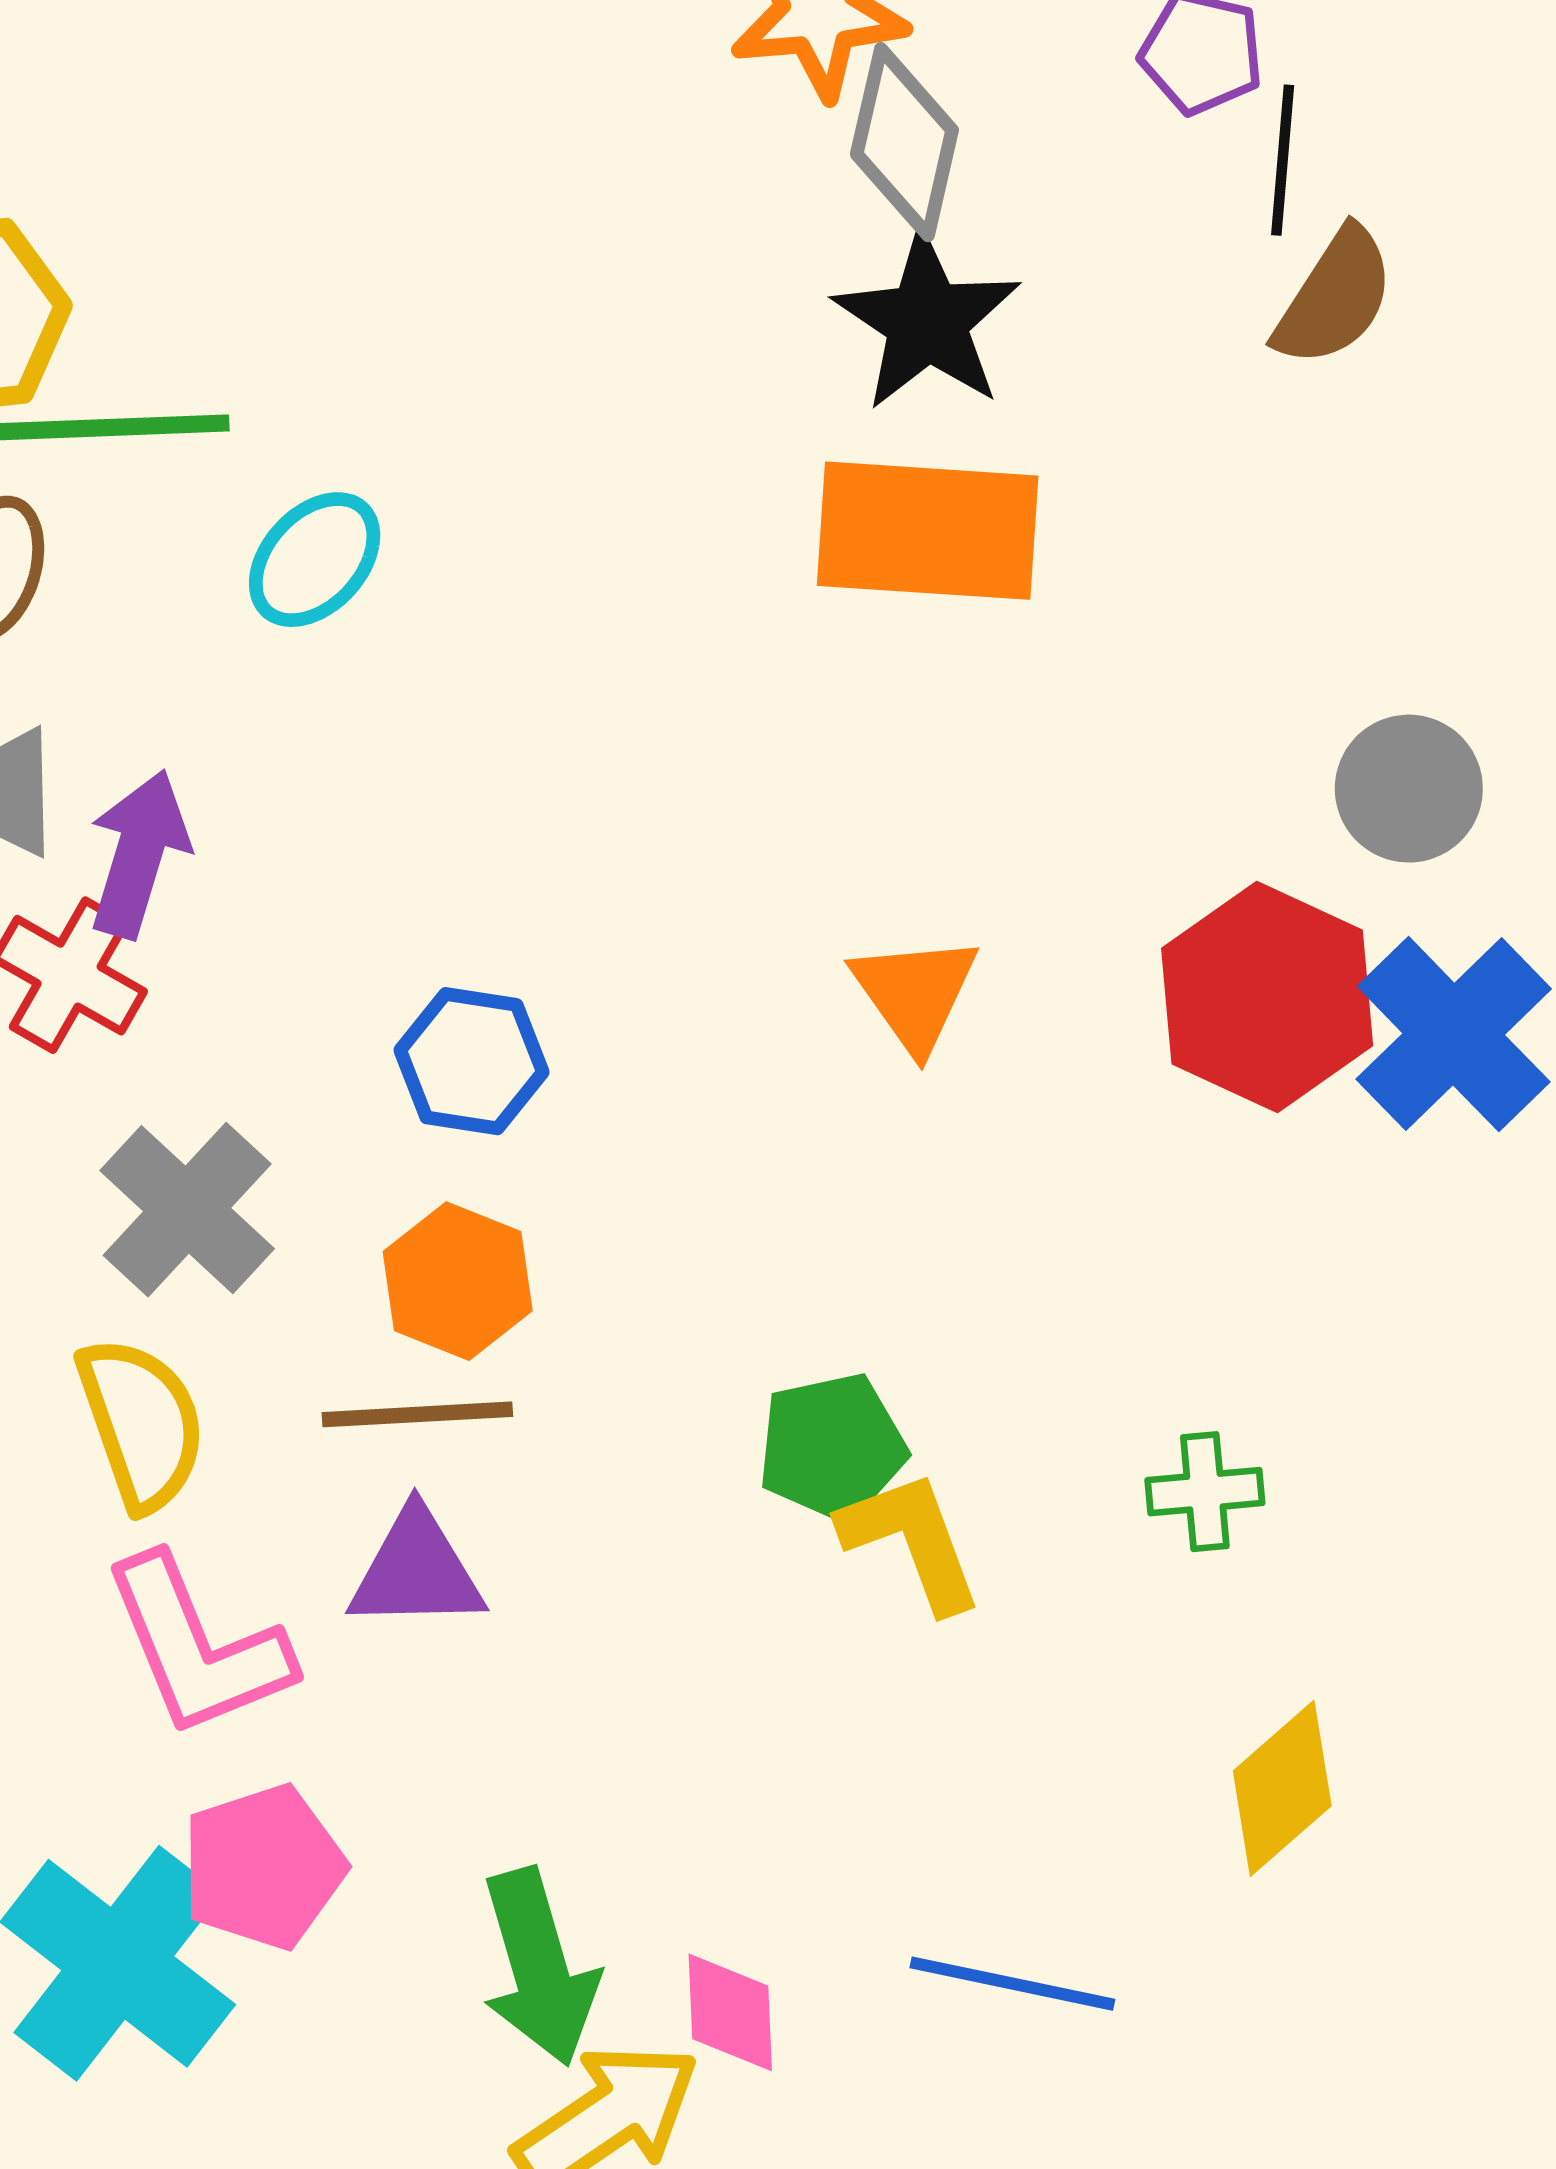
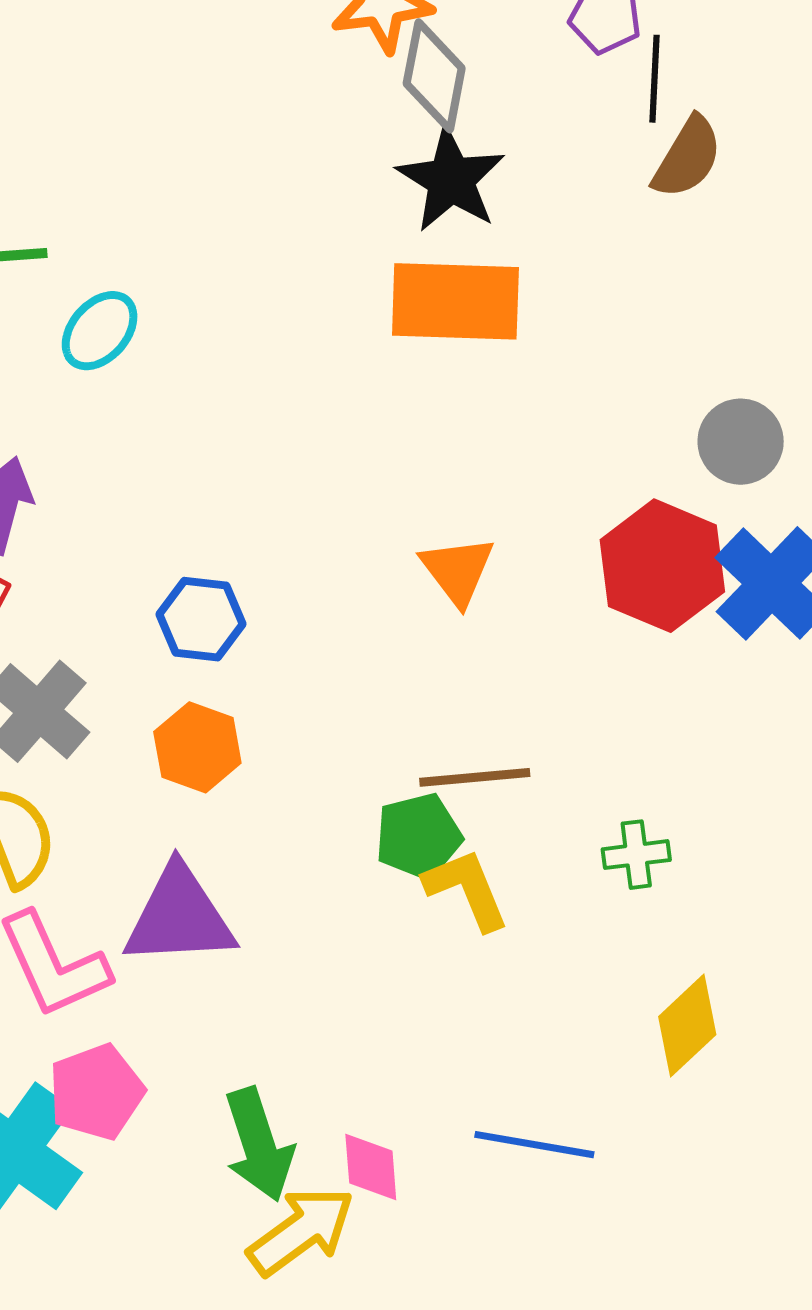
brown line: (417, 1414) -> (475, 777), moved
purple triangle: (416, 1570) -> (179, 916), size x1.4

